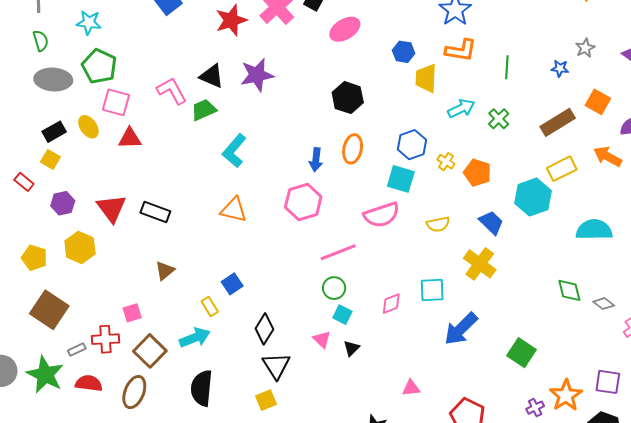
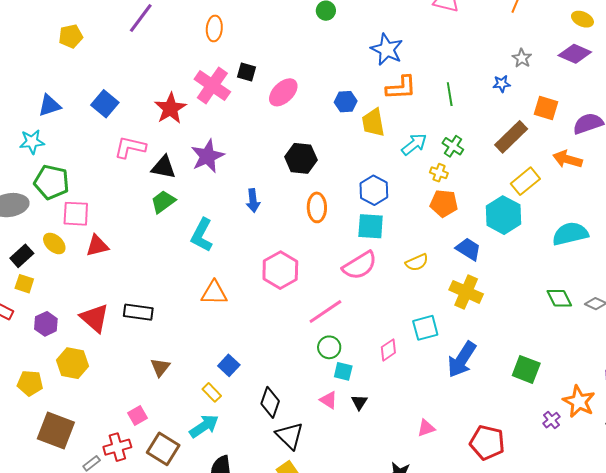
pink L-shape: (172, 91) -> (130, 147), moved, turned -36
blue arrow: (316, 160) -> (253, 201), moved
yellow cross: (446, 162) -> (439, 173), moved

